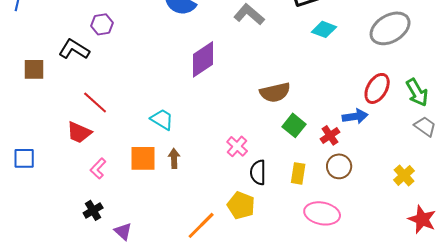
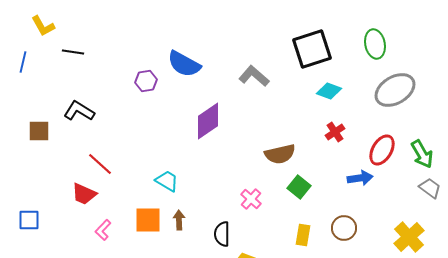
purple hexagon: (102, 24) -> (146, 81), moved
red cross: (330, 135) -> (335, 132), moved
pink cross: (237, 146) -> (251, 199), moved
black semicircle: (258, 172) -> (222, 234), moved
yellow cross: (404, 175) -> (409, 237), size x1.4

